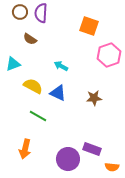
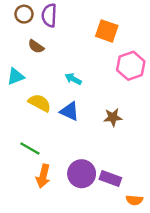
green line: (38, 116) -> (30, 148), moved
orange arrow: (25, 149) -> (43, 176), moved
purple circle: (68, 159) -> (82, 174), moved

